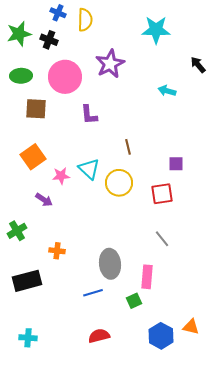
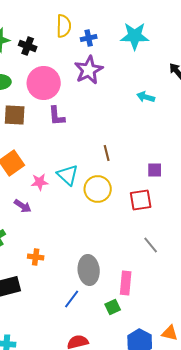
blue cross: (58, 13) -> (89, 38), moved, turned -35
purple L-shape: (89, 115) -> (57, 116), moved
gray line: (162, 239) -> (151, 245), moved
blue line: (93, 293) -> (72, 299), turned -36

